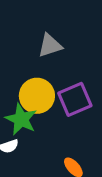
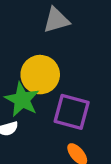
purple square: (75, 99) -> (72, 112), moved, turned 36

